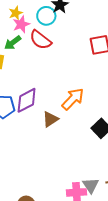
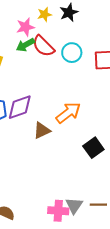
yellow star: (16, 13) -> (45, 14), moved
cyan circle: (46, 16) -> (72, 53), moved
green arrow: (13, 43) -> (25, 45), moved

